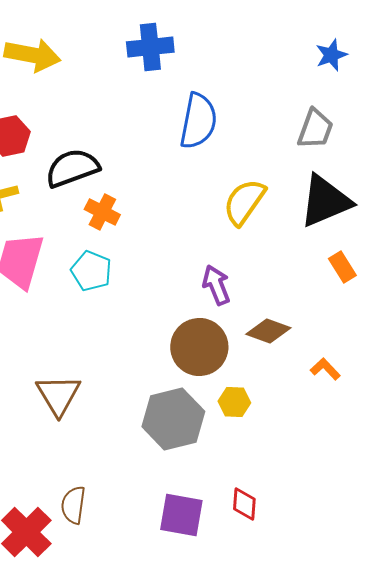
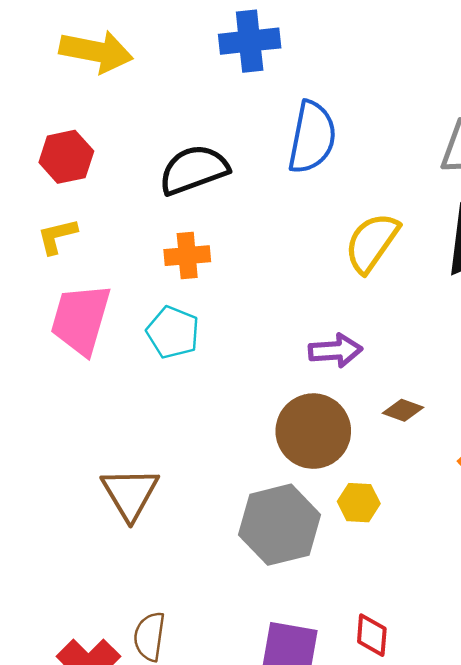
black semicircle: (72, 168) -> (194, 170), moved
orange cross: (102, 212) -> (187, 256), turned -32
purple arrow: (216, 285) -> (335, 350), turned 108
brown diamond: (268, 331) -> (403, 410), size x0.7

